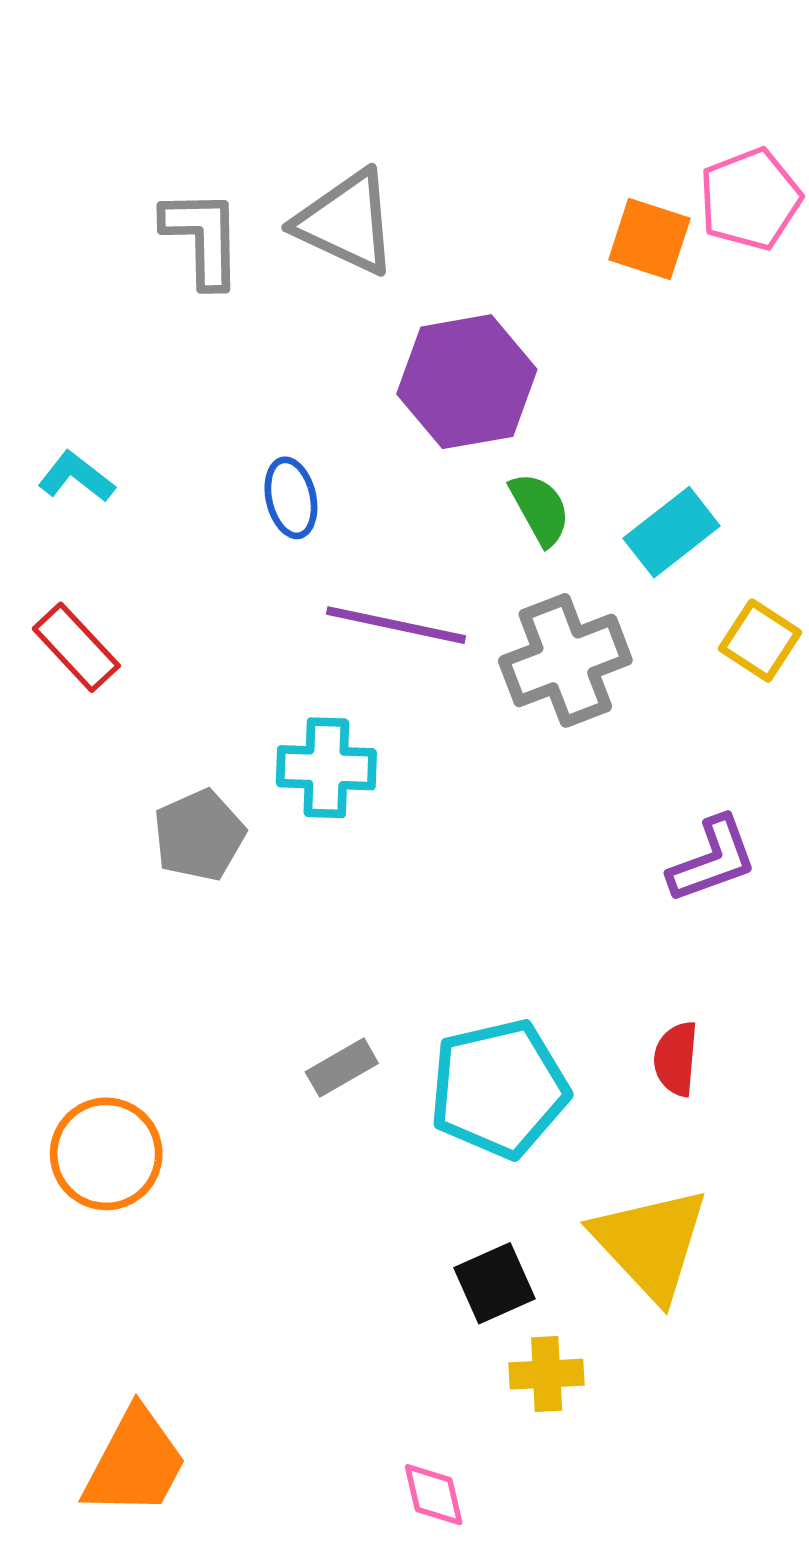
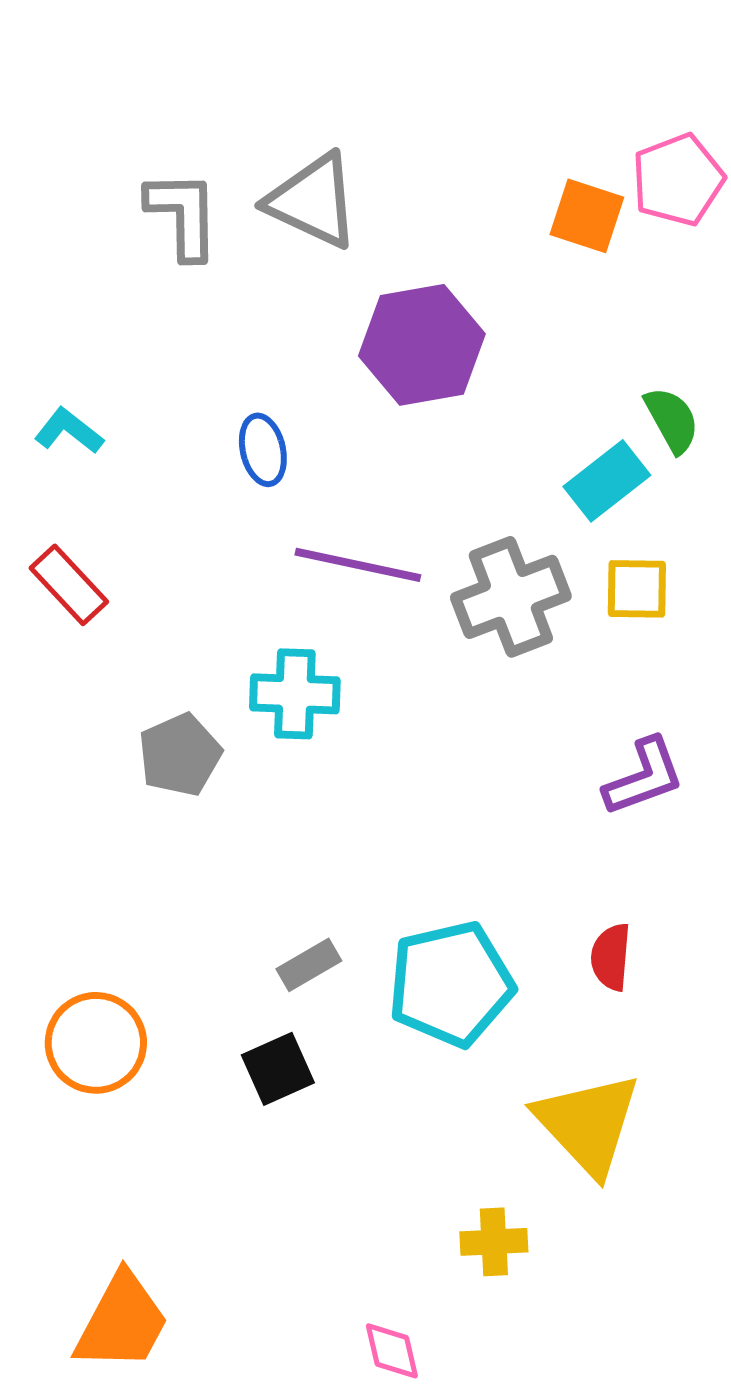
green semicircle: (540, 509) -> (672, 420), moved
yellow square: (760, 641) -> (637, 589), moved, turned -32
black square: (495, 1283) -> (278, 1069), moved

